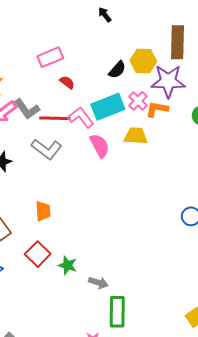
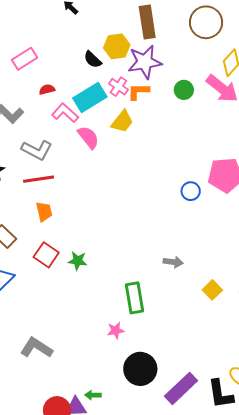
black semicircle: (117, 70) -> (93, 60), turned 102
red semicircle: (67, 82) -> (47, 89), moved, turned -42
red line: (55, 118) -> (39, 179), moved
yellow trapezoid: (136, 136) -> (122, 121), turned 135
gray arrow: (98, 283) -> (173, 262), moved

